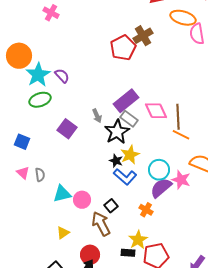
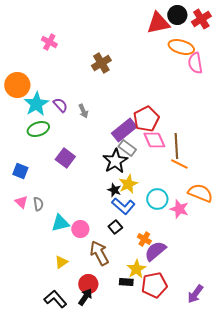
brown cross: (143, 36) -> (101, 63), moved
red pentagon: (123, 48) -> (146, 119), moved
gray arrow: (97, 116) -> (83, 111), moved
purple semicircle: (161, 188) -> (155, 251), moved
black square: (111, 206) -> (115, 227), moved

